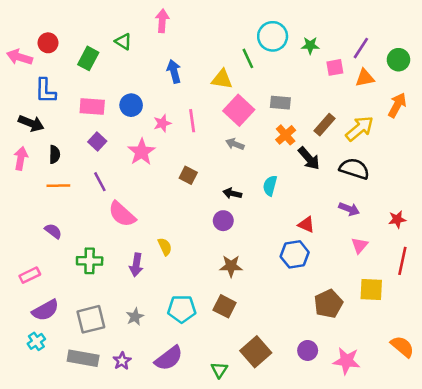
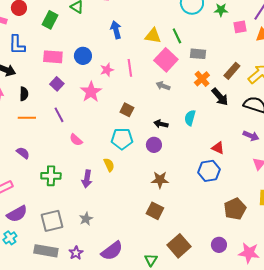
green line: (248, 58) -> (177, 36), moved
pink semicircle: (122, 214) -> (76, 140), size x0.6
cyan pentagon: (182, 309) -> (122, 139), moved

